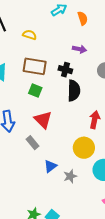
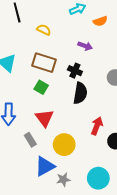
orange semicircle: (83, 18) -> (100, 21), turned 80
purple arrow: (79, 49) -> (85, 46), moved
yellow circle: (84, 148) -> (64, 145), moved
blue triangle: (50, 166) -> (45, 166), size x1.5

